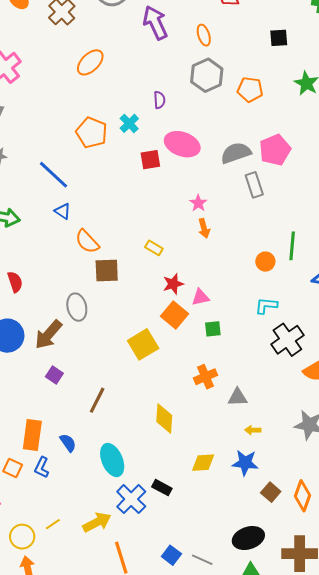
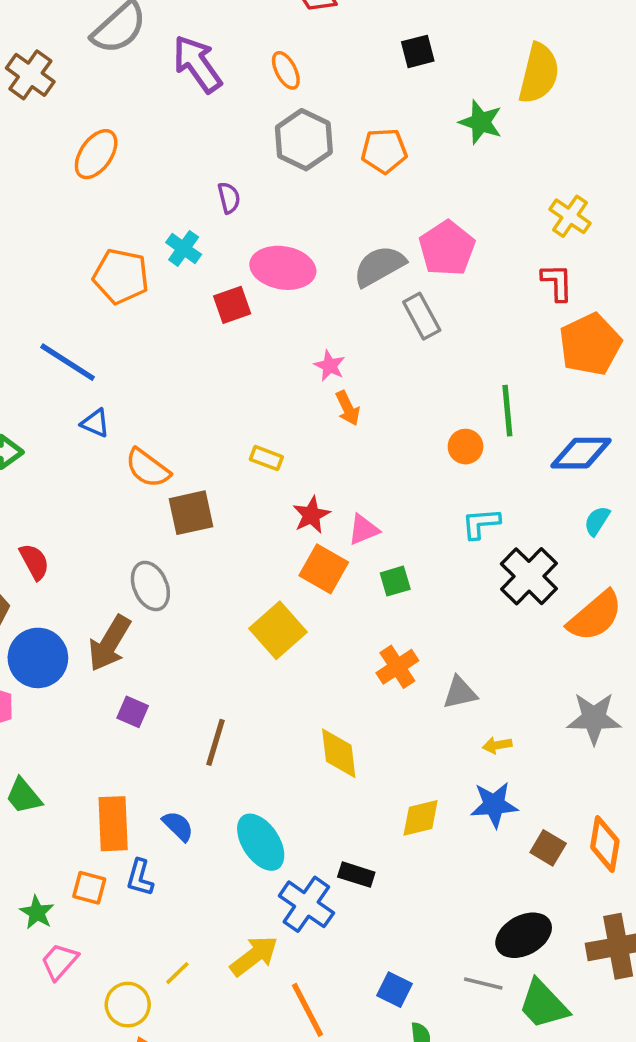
gray line: (202, 560) -> (483, 983), moved

